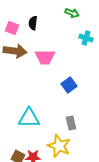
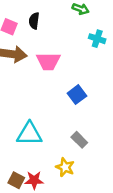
gray rectangle: (71, 123) -> (79, 140), turned -32
yellow star: (59, 146) -> (65, 167), size x0.7

